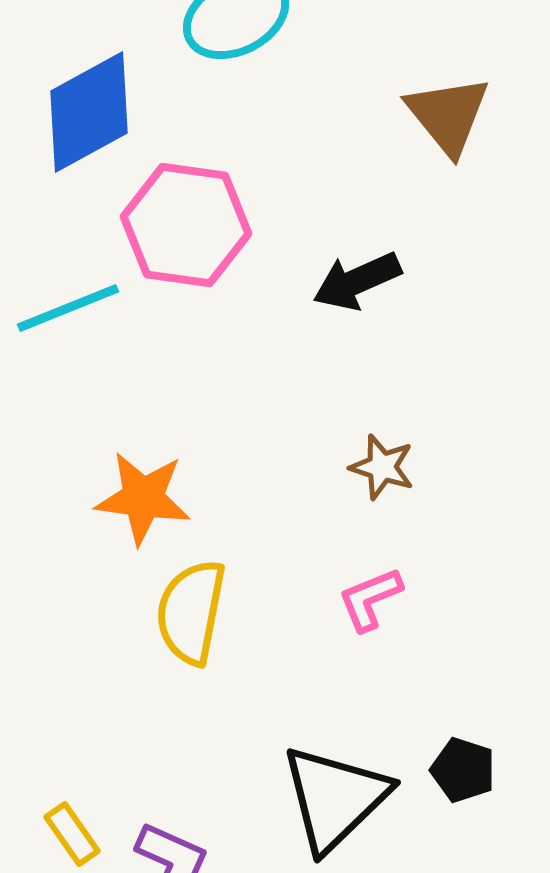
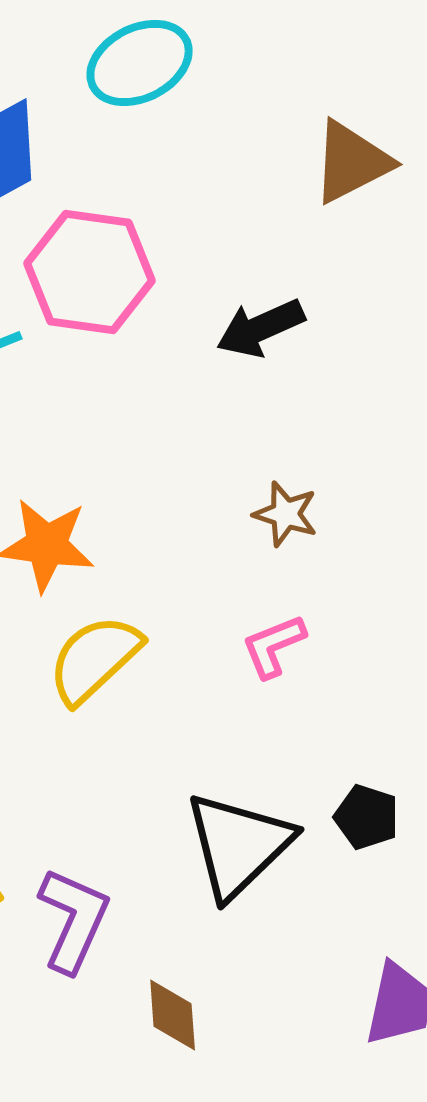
brown triangle: (448, 115) -> (352, 162), turned 42
yellow semicircle: (191, 612) -> (95, 659), turned 36

